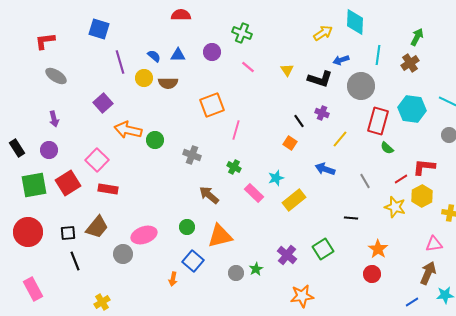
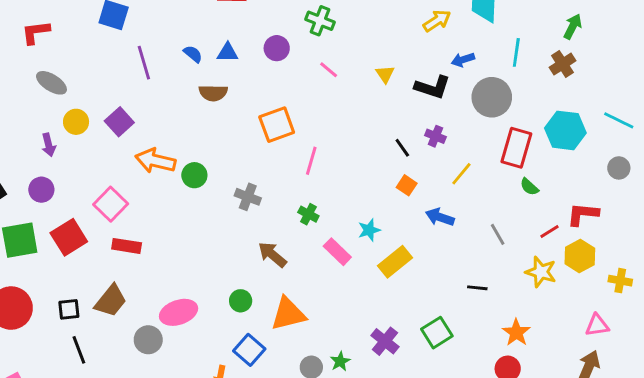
yellow circle: (144, 78) -> (76, 122), moved
orange square: (290, 143) -> (407, 185), moved

